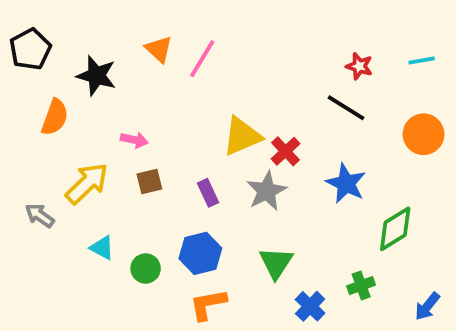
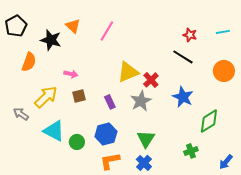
orange triangle: (159, 49) -> (73, 26), moved
cyan triangle: (102, 248) -> (54, 131), size x1.6
blue cross: (310, 306) -> (144, 163), moved

